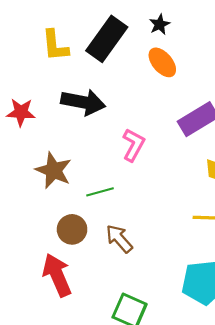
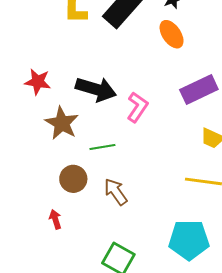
black arrow: (83, 102) -> (96, 89), moved
red star: (21, 112) -> (38, 82), moved
red arrow: (57, 275) -> (55, 219), size x0.5

